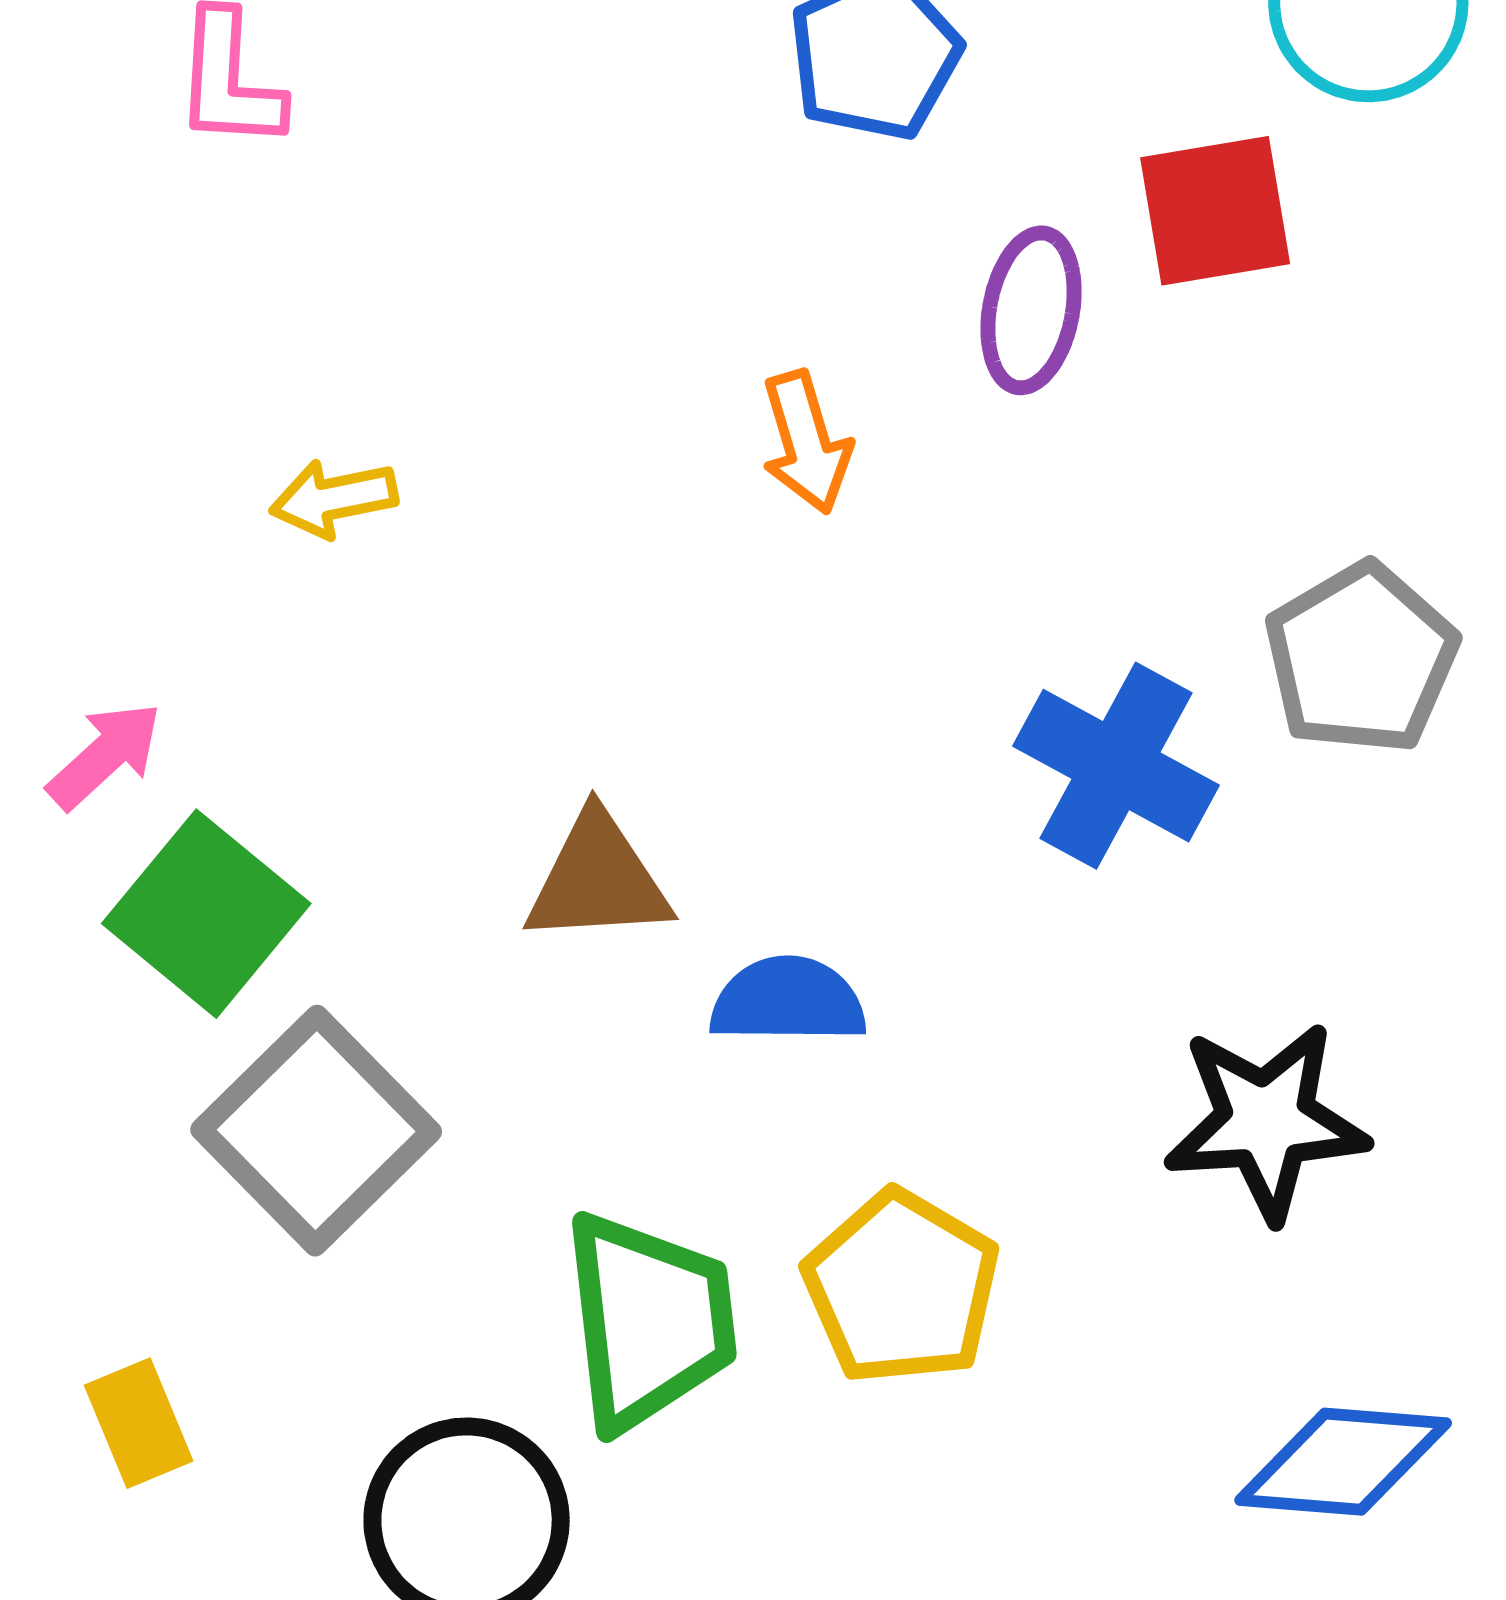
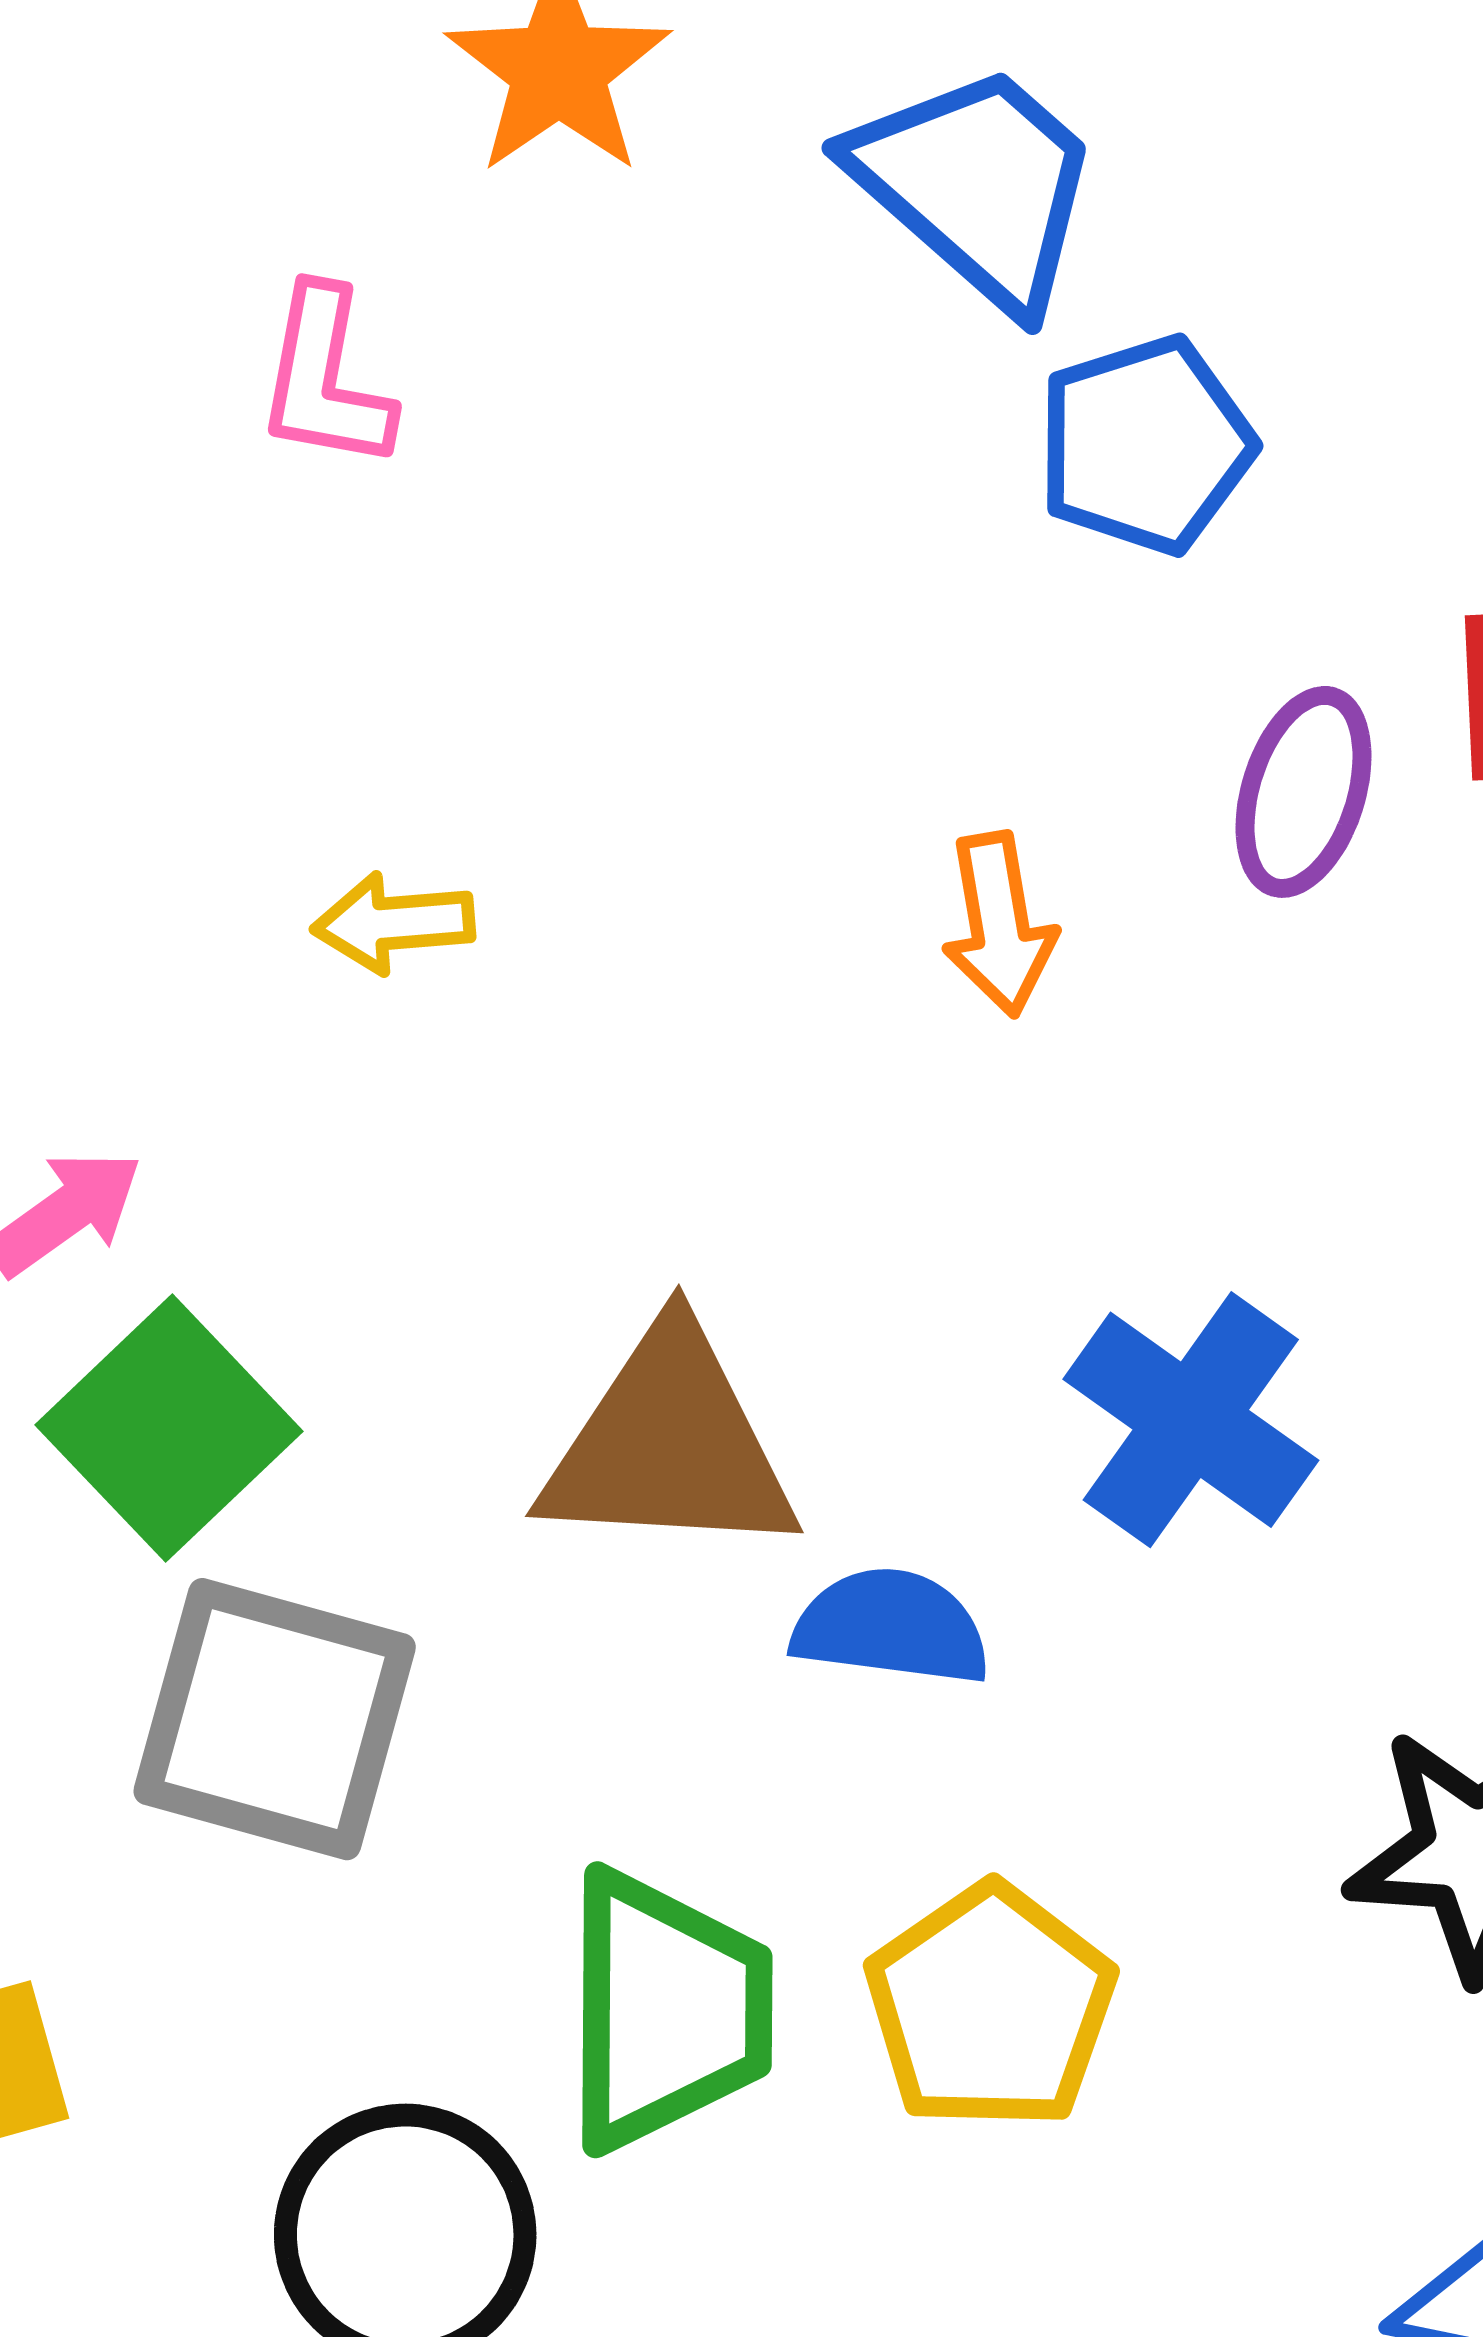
blue cross: (1116, 766) -> (1191, 1420), moved
brown triangle: (598, 879) -> (669, 1444), size x1.4
gray square: (316, 1131) -> (275, 1719), turned -37

